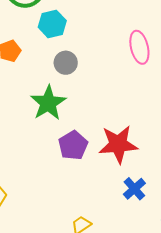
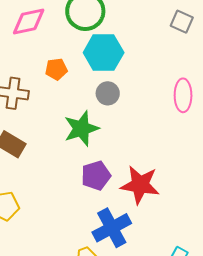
cyan hexagon: (52, 24) -> (104, 53), size x1.4
blue cross: (134, 189) -> (112, 228), moved, size x1.6

